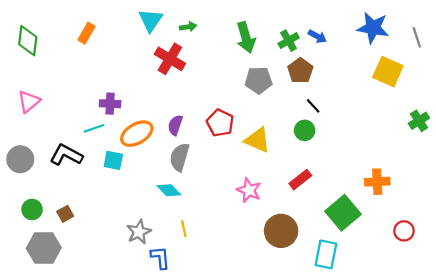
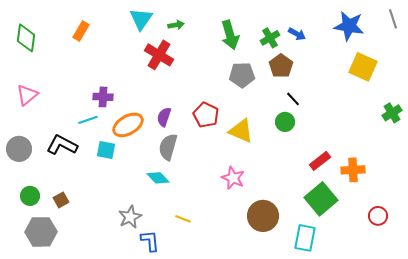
gray line: (417, 37) -> (393, 19), moved
red rectangle: (300, 180) -> (320, 161), moved
yellow line: (184, 229) -> (183, 219), moved, turned -56

